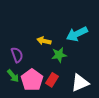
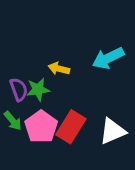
green star: (59, 55) -> (38, 89), moved
red rectangle: (52, 80) -> (71, 127), size x1.5

